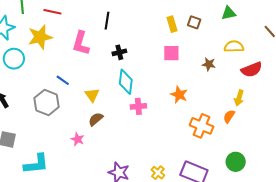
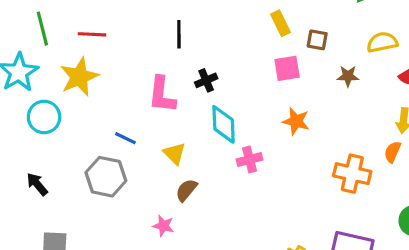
brown square: (194, 22) -> (317, 40), moved
pink L-shape: (81, 43) -> (162, 95), moved
orange star: (179, 95) -> (296, 121), moved

